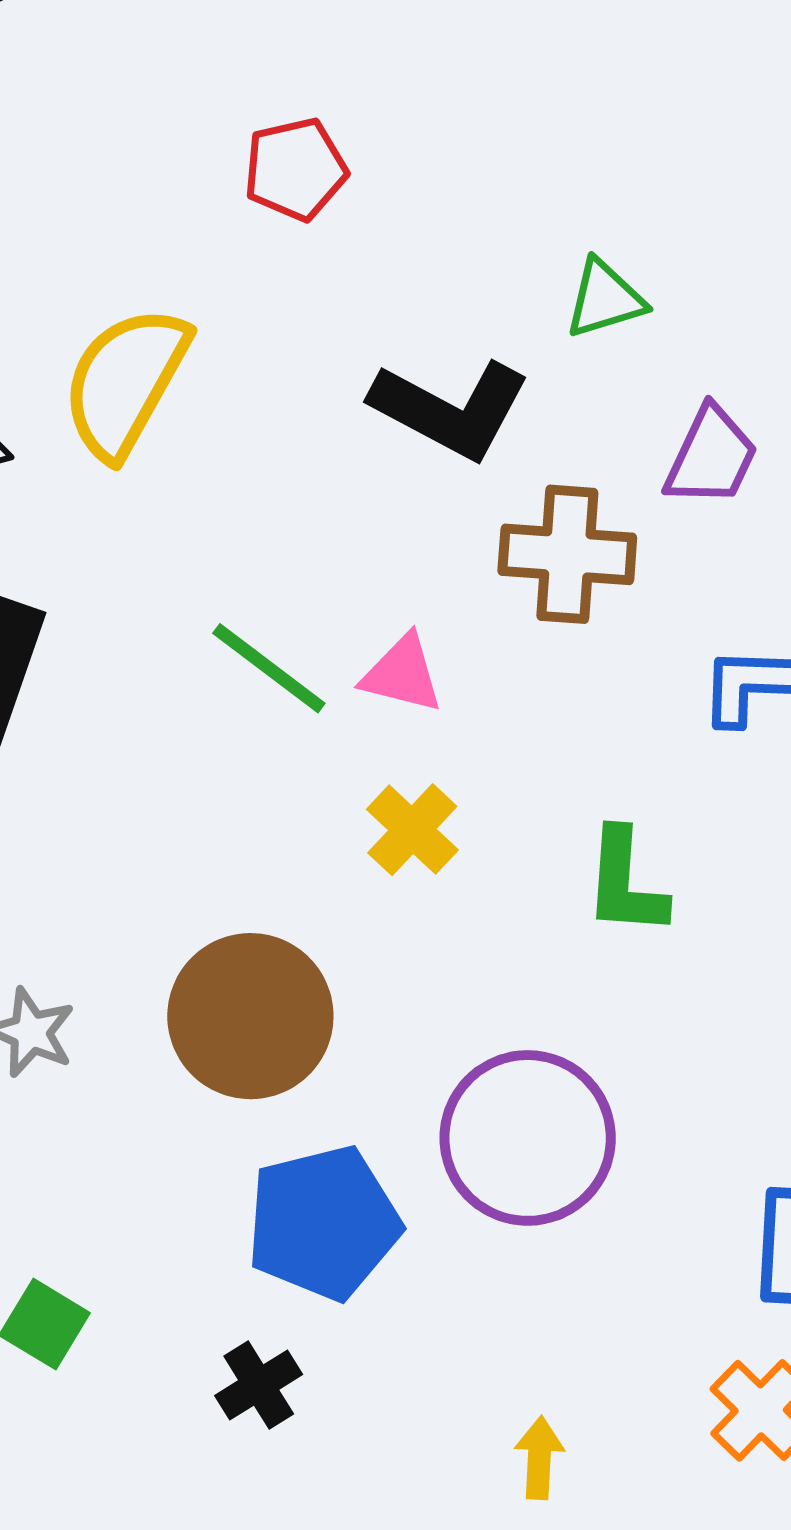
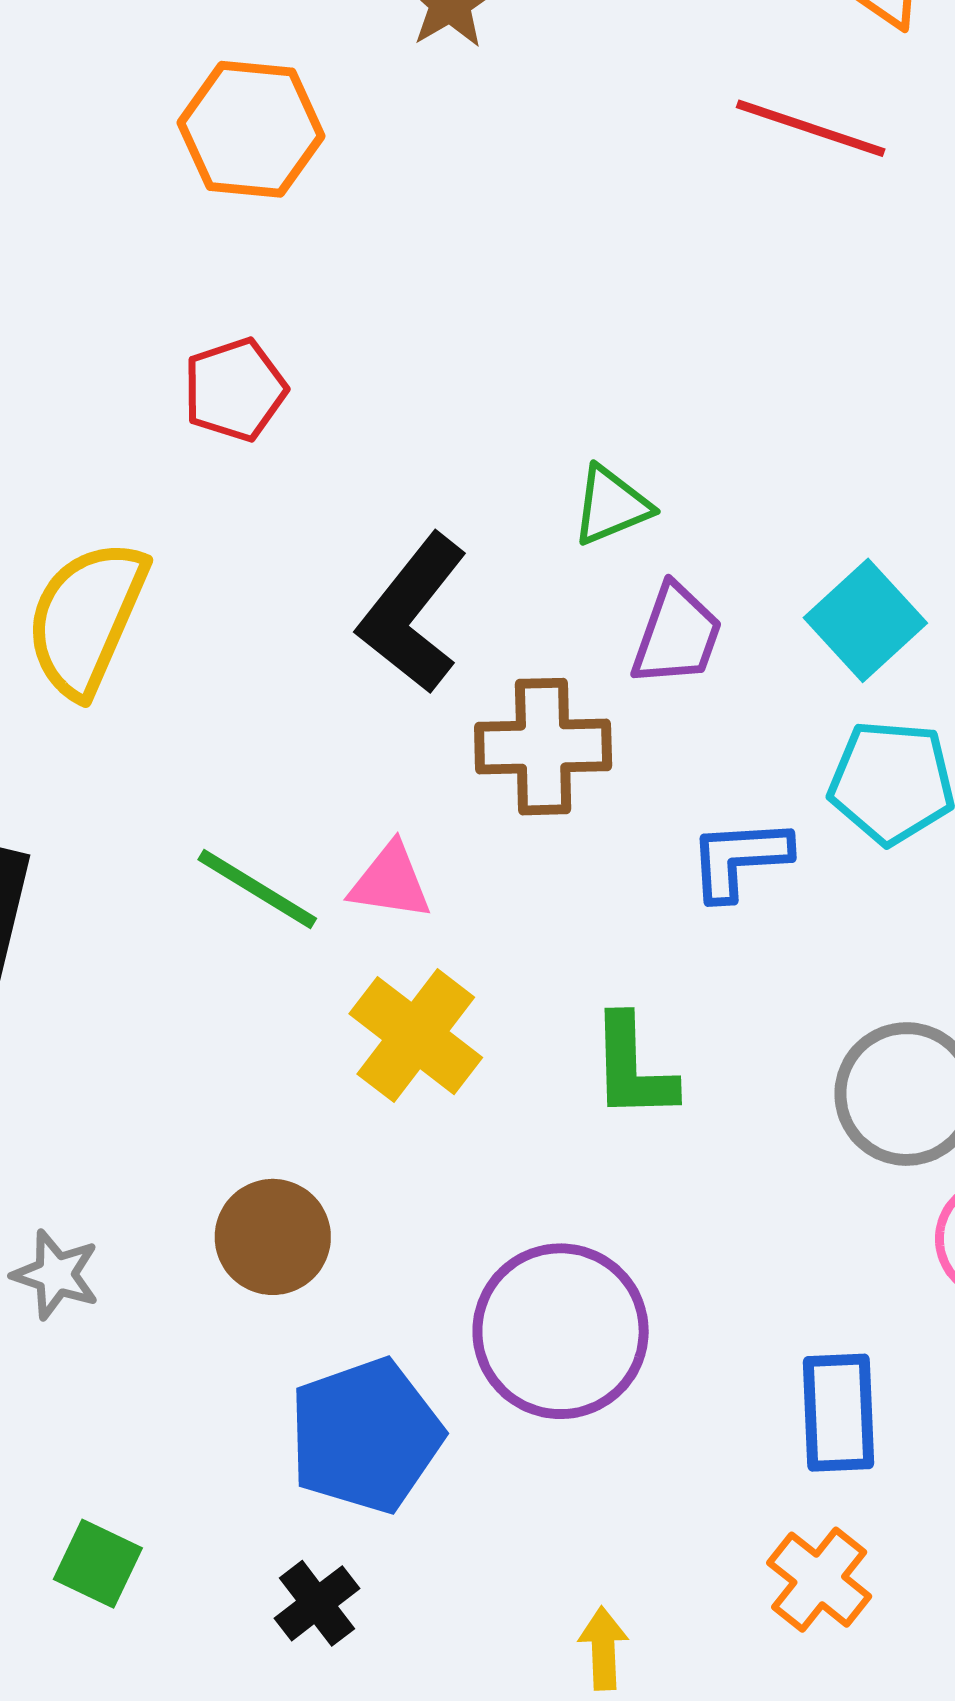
green triangle: (605, 299) -> (611, 506), moved
black L-shape: (450, 409) -> (413, 613), turned 106
yellow cross: (412, 830) -> (416, 1036), size x1.4
brown circle: (250, 1016) -> (273, 1237), size x0.7

